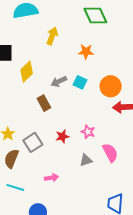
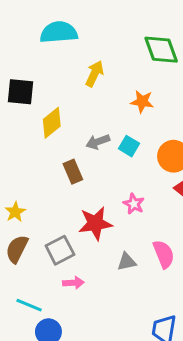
pink star: (88, 132) -> (134, 204), moved
red star: (62, 136) -> (95, 223), size x1.6
gray square: (33, 142) -> (60, 250), moved
cyan line: (15, 187) -> (29, 305), moved

